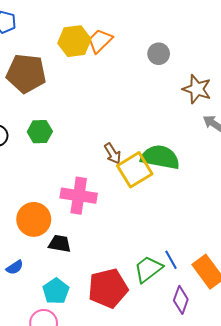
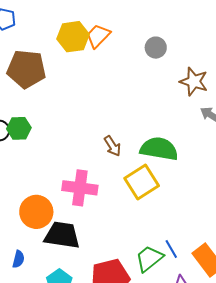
green hexagon: (40, 132) -> (19, 128), moved
yellow square: (135, 170) -> (142, 182), moved
black trapezoid: (60, 244) -> (62, 235), size x1.6
blue semicircle: (15, 267) -> (18, 259), turned -42

